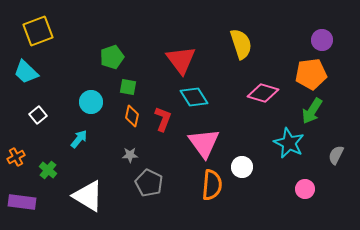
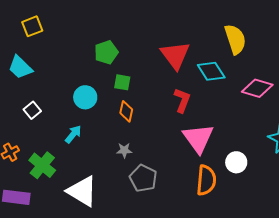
yellow square: (38, 31) -> (32, 26), size x0.7
cyan diamond: (194, 97) -> (211, 71), moved
red L-shape: (163, 119) -> (182, 100), moved
green cross: (48, 170) -> (42, 165), size x1.5

